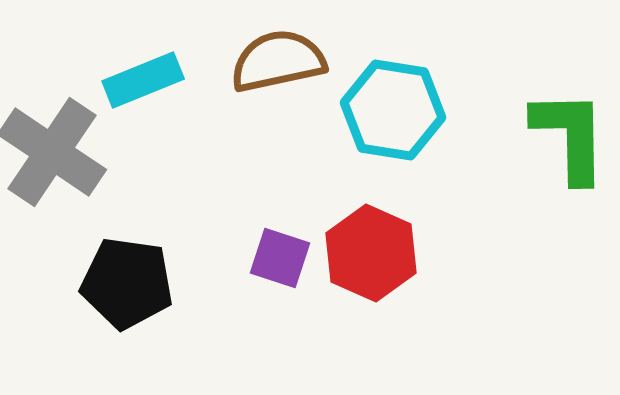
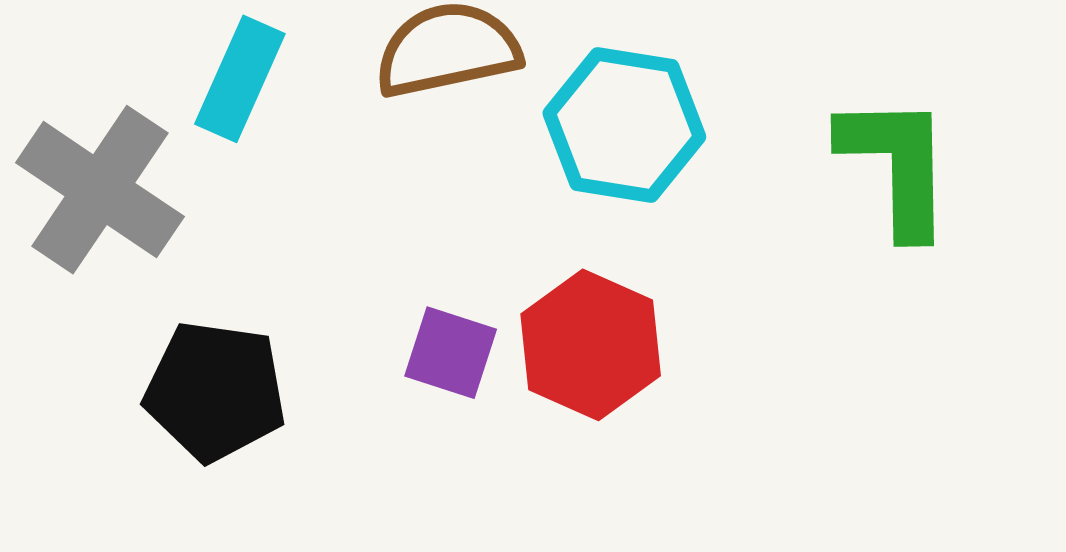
cyan rectangle: (143, 80) -> (240, 79), turned -44

